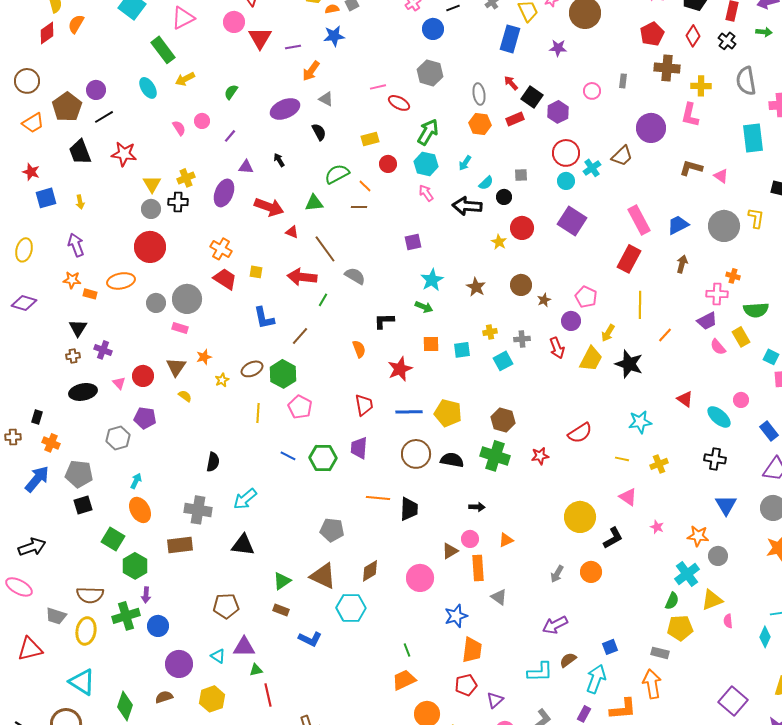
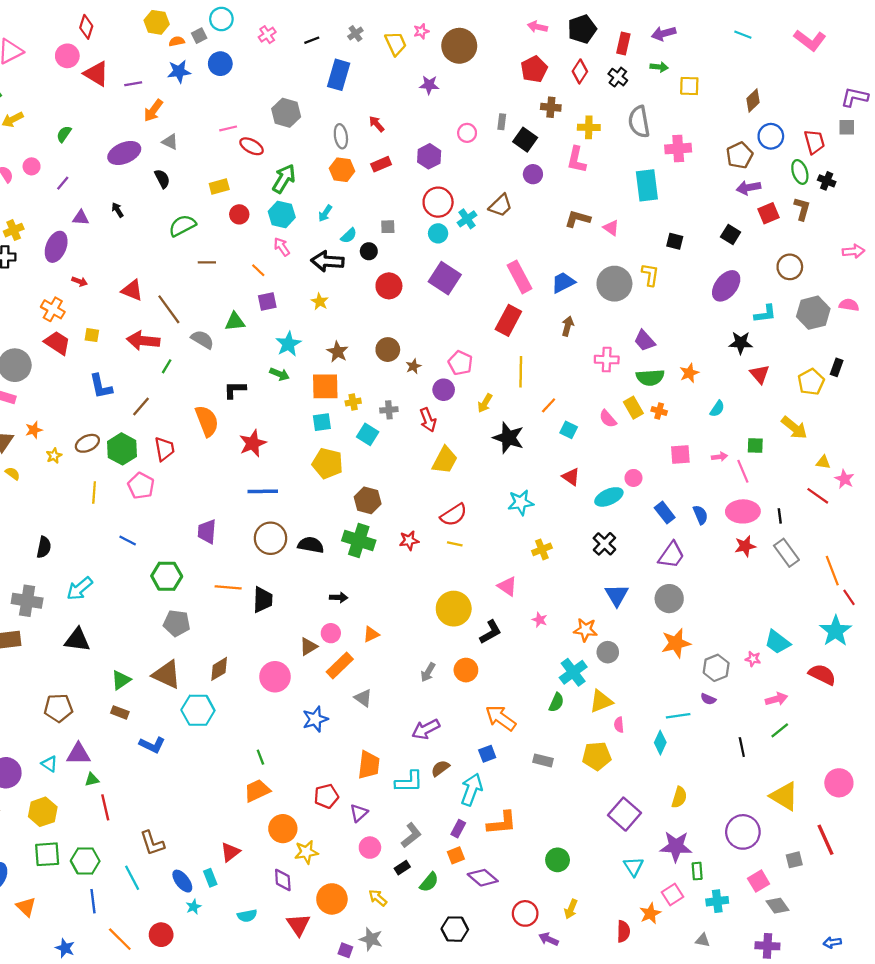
blue circle: (433, 29) -> (220, 64), moved
red triangle: (260, 38) -> (96, 74), turned -30
blue rectangle: (510, 39) -> (339, 75), moved
brown cross: (667, 68) -> (551, 107), size x0.7
black square: (532, 97) -> (525, 140), moved
purple circle: (651, 128) -> (533, 174), size x0.6
orange line: (365, 186) -> (258, 270), moved
green triangle: (314, 203) -> (235, 322), moved
red arrow: (269, 207) -> (80, 281), moved, size x0.5
red triangle: (292, 232) -> (132, 290), size x1.5
yellow star: (499, 242) -> (320, 302), moved
orange cross: (733, 276) -> (659, 411), moved
purple trapezoid: (707, 321) -> (645, 341), moved, turned 75
orange square: (431, 344) -> (325, 386), moved, size x1.5
orange semicircle: (359, 349) -> (207, 421), size x1.6
cyan square: (771, 357) -> (569, 430), moved
yellow trapezoid: (591, 359) -> (445, 460), moved
cyan square: (503, 361) -> (368, 434), turned -30
red trapezoid: (364, 405) -> (164, 449), moved
yellow pentagon: (448, 413) -> (327, 463), moved
cyan ellipse: (719, 417) -> (609, 497), turned -65
green hexagon: (323, 458) -> (167, 576), moved
yellow line: (622, 459) -> (455, 544), moved
black cross: (715, 459) -> (604, 544), turned 35
orange rectangle: (478, 568) -> (340, 666), turned 50
yellow pentagon: (680, 628) -> (597, 756), moved
orange trapezoid: (472, 650) -> (369, 765), moved
orange arrow: (652, 684) -> (501, 718), moved, turned -44

